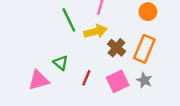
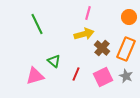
green line: (69, 20) -> (37, 24), moved

